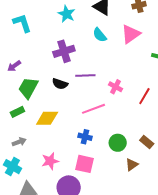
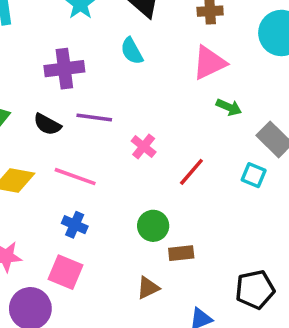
pink triangle: (131, 34) -> (209, 63), moved
pink line: (93, 109) -> (75, 177), moved, turned 30
brown rectangle: (147, 142) -> (181, 253), turned -56
green circle: (118, 143) -> (153, 226), moved

